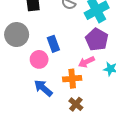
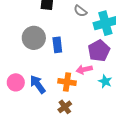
gray circle: (17, 35) -> (34, 38), moved
pink circle: (39, 59) -> (16, 82), moved

